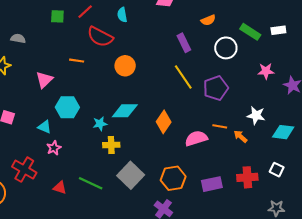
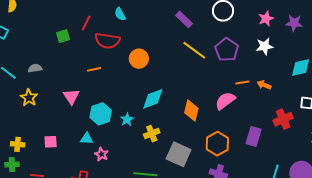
white star: (256, 115) -> (265, 46), moved
orange diamond: (164, 122) -> (191, 111), moved
cyan star: (100, 124) -> (127, 119), moved
purple rectangle: (212, 184) -> (254, 136), turned -42

